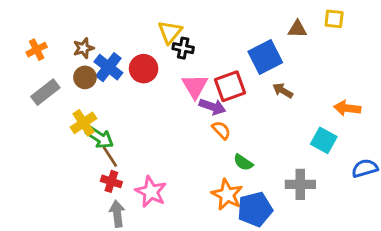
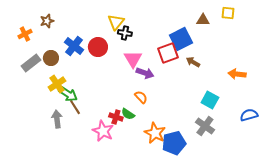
brown star: (84, 48) -> (47, 21), moved
brown circle: (85, 77) -> (51, 58), moved
red square: (230, 86) -> (168, 53), moved
orange semicircle: (221, 130) -> (141, 97), moved
cyan square: (324, 140) -> (210, 100), moved
green semicircle: (243, 162) -> (128, 114), moved
red cross: (111, 181) -> (116, 117), moved
gray cross: (300, 184) -> (205, 126), turned 36
gray arrow: (117, 214) -> (57, 119), moved

